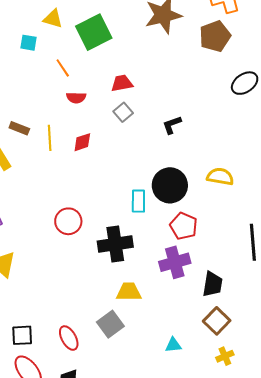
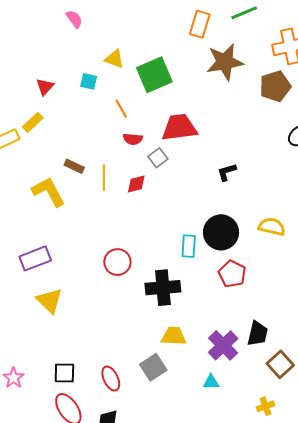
red trapezoid: (122, 83) -> (179, 127), size x1.6
gray square: (123, 112) -> (158, 158), moved
purple cross: (175, 262) -> (223, 345), moved, turned -32
brown square: (217, 321) -> (280, 364), moved
cyan triangle: (173, 345) -> (211, 382), moved

